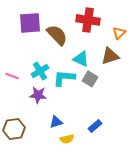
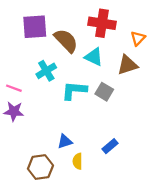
cyan triangle: (81, 59) -> (94, 57), moved
cyan cross: (40, 71) -> (46, 71), moved
purple star: (38, 95) -> (14, 111), moved
brown hexagon: (14, 129) -> (40, 167), moved
yellow semicircle: (67, 139) -> (78, 161), turned 104

